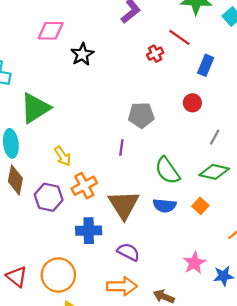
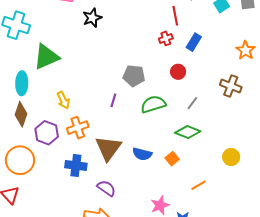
red line: (179, 37) -> (175, 16), turned 36
red cross: (155, 54) -> (166, 38), moved
green semicircle: (167, 171) -> (153, 104), moved, turned 100
orange circle: (58, 275) -> (20, 160), moved

